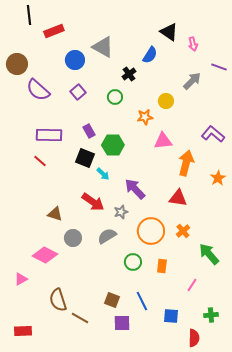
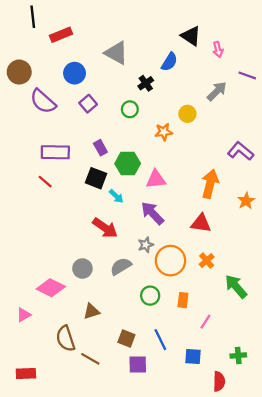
blue circle: (75, 60) -> (75, 73), moved
pink triangle: (163, 141) -> (156, 179), moved
gray star: (121, 212) -> (146, 245), moved
brown triangle: (55, 214) -> (91, 311), moved, turned -35
pink line: (192, 285) -> (205, 322), moved

